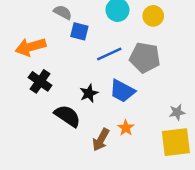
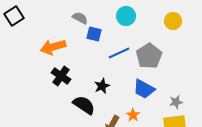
yellow circle: (153, 16) -> (173, 21), moved
gray pentagon: (145, 58) -> (149, 56), turned 30
blue trapezoid: (122, 91) -> (144, 89), moved

